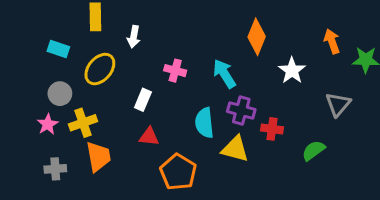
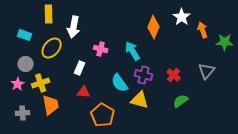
white arrow: (134, 37) -> (74, 27), size x1.5
white star: (292, 71) -> (182, 17), moved
cyan semicircle: (204, 123) -> (120, 83), turned -30
red cross: (272, 129) -> (174, 75), moved, turned 32
green semicircle: (313, 150) -> (181, 101), moved

